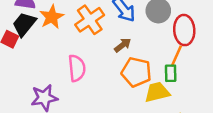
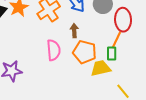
brown arrow: (123, 45) -> (74, 31), turned -56
pink semicircle: (77, 68) -> (54, 50), moved

